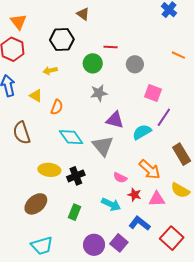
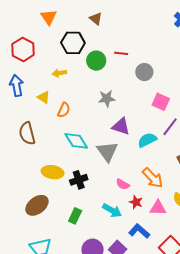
orange triangle: (18, 22) -> (49, 17), moved
green circle: (93, 63) -> (96, 61), moved

